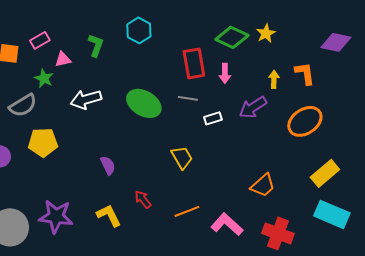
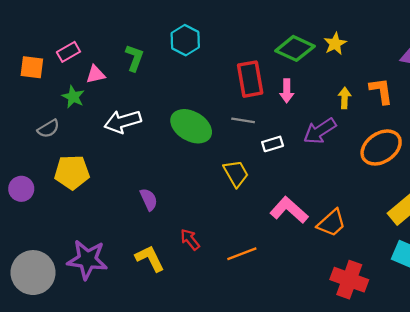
gray semicircle: (23, 105) -> (48, 129), size x0.7
yellow trapezoid: (182, 157) -> (236, 173), moved
pink L-shape: (227, 224) -> (289, 210), moved

